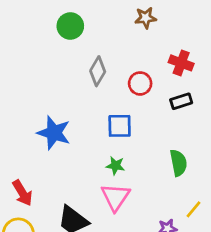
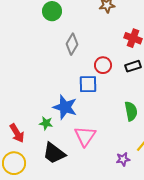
red circle: (140, 83) -> (103, 65), moved
blue star: (54, 133) -> (65, 107), moved
green star: (115, 166) -> (46, 123), moved

